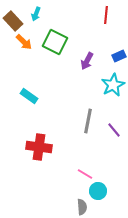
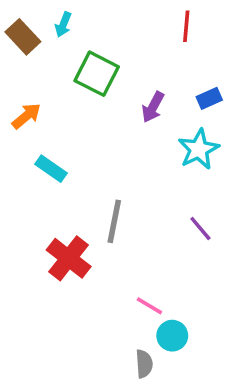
orange arrow: (24, 42) -> (26, 116), moved, turned -84
gray line: (88, 121) -> (114, 221), moved
red cross: (39, 147) -> (69, 258), turned 30

